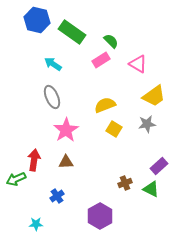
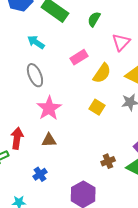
green semicircle: (111, 41) -> (94, 19), turned -105
pink rectangle: (101, 60) -> (79, 57), moved
pink triangle: (138, 64) -> (121, 42), turned 42
yellow semicircle: (105, 105) -> (102, 73), moved, turned 145

